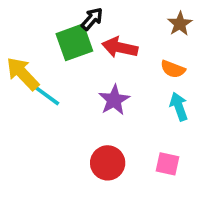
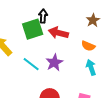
black arrow: (92, 19) -> (43, 16), turned -40
cyan line: (46, 95) -> (31, 64), moved

